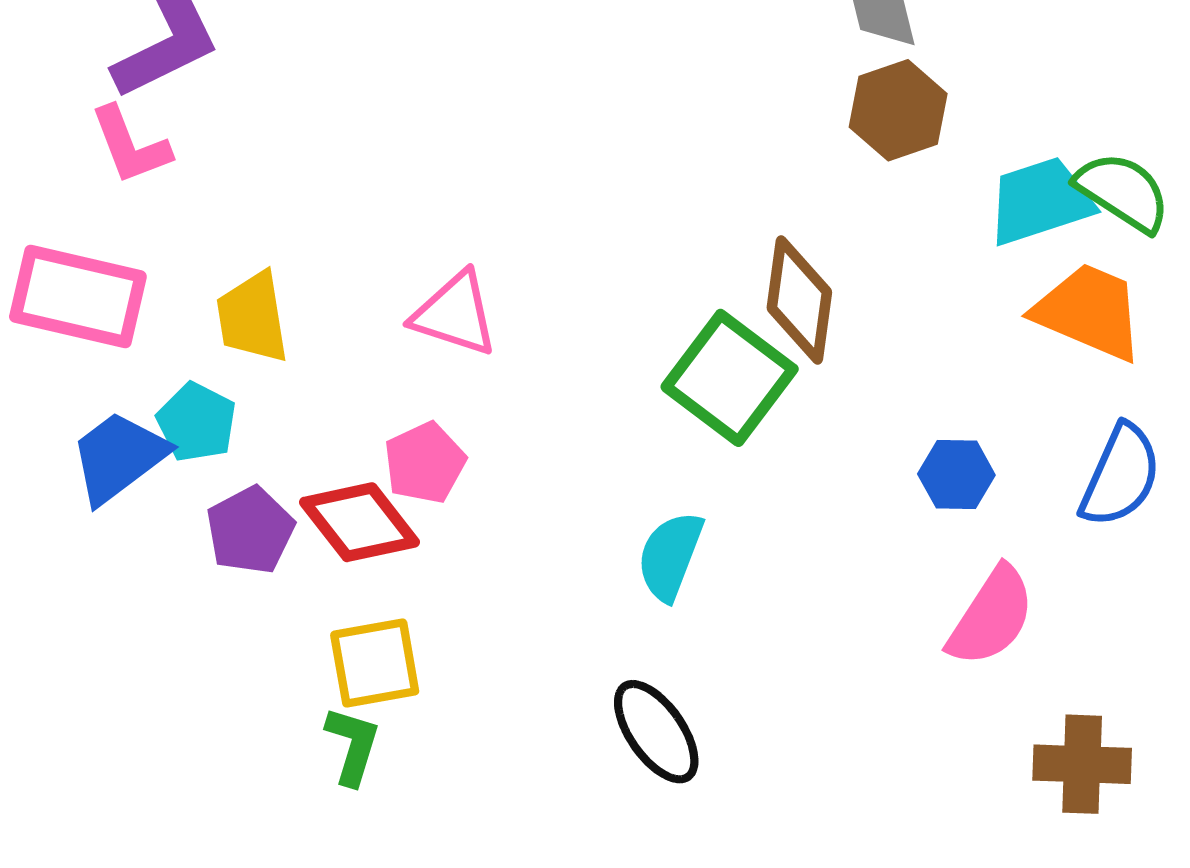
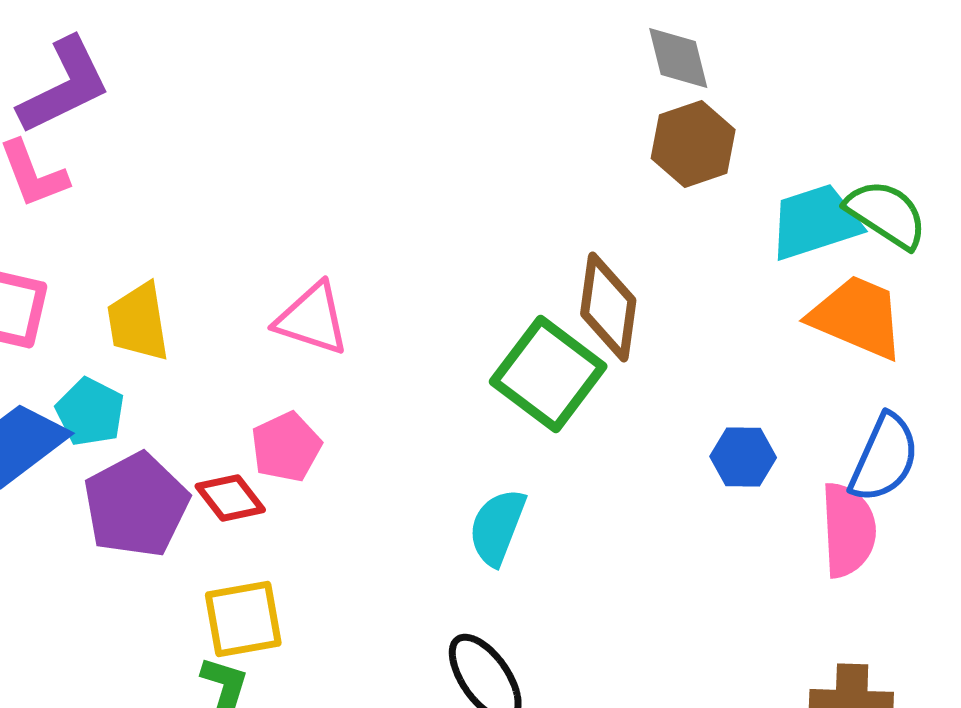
red diamond: (360, 522) -> (230, 498), size x0.7
purple pentagon: (250, 530) -> (136, 505), size x1.4
pink semicircle: (991, 616) -> (848, 530), moved, turned -36

